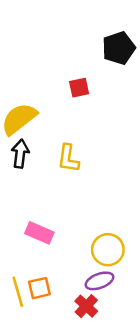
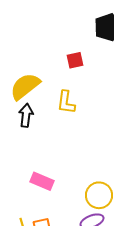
yellow L-shape: (68, 158) -> (66, 102), moved

